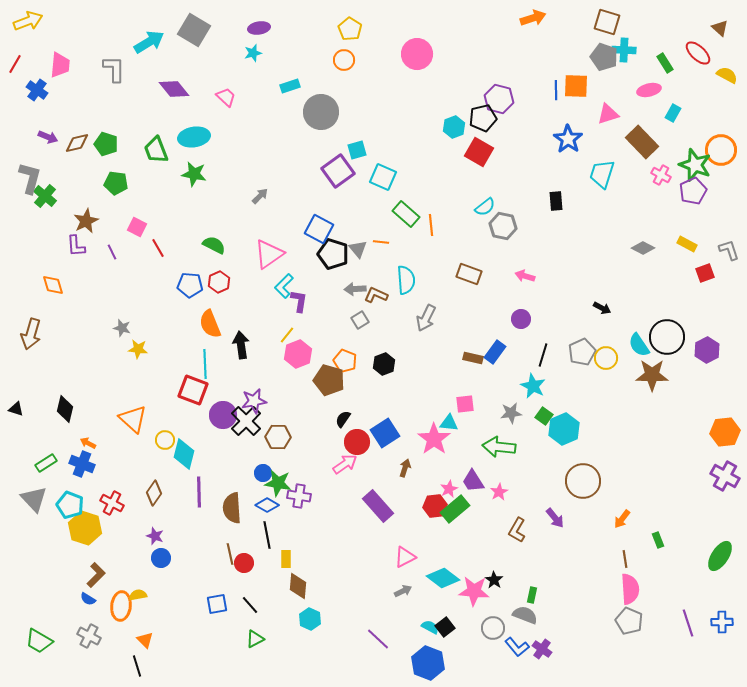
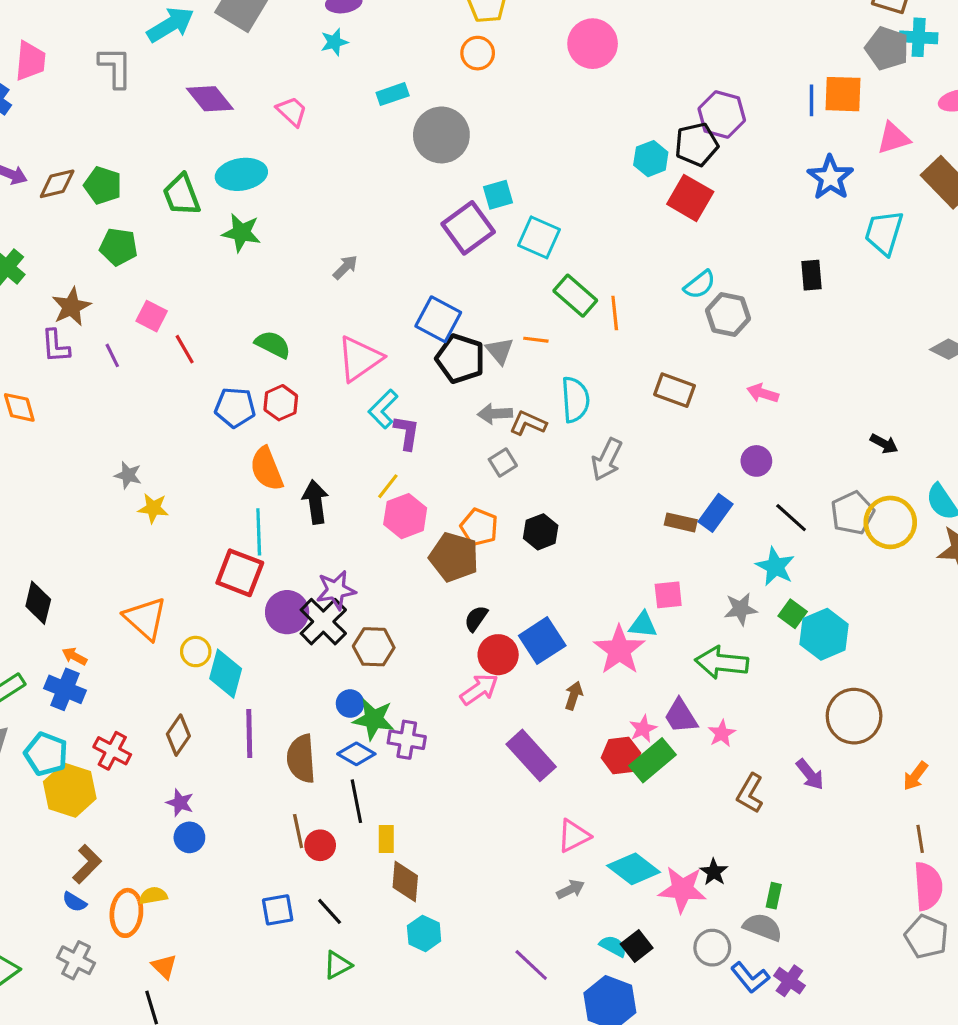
black line: (543, 355) -> (791, 518), turned -65
yellow circle: (606, 358) -> (890, 522), size x1.4

